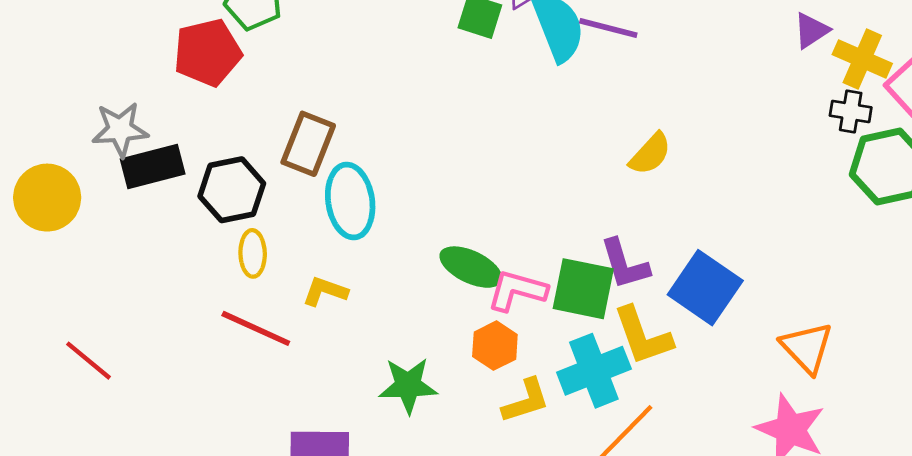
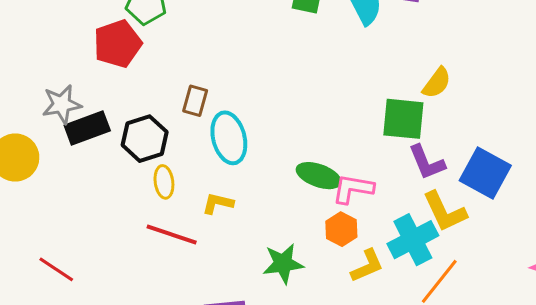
brown rectangle: (308, 144) -> (195, 101), size x0.7
green square: (583, 289) -> (403, 119), moved

